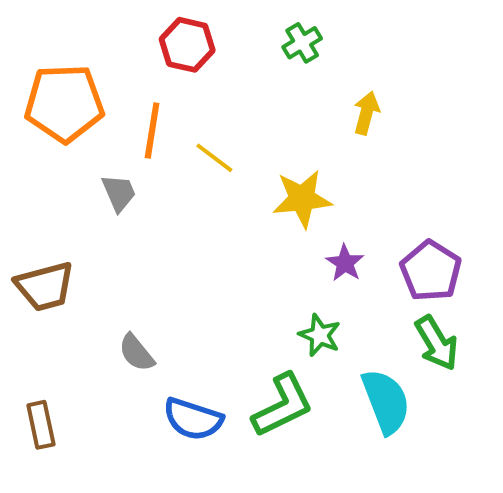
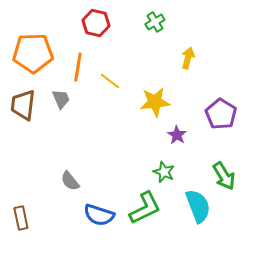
purple pentagon: (431, 271) -> (221, 114), moved
brown trapezoid: (45, 286) -> (23, 105), moved, turned 112

